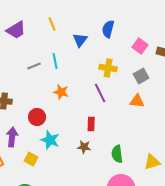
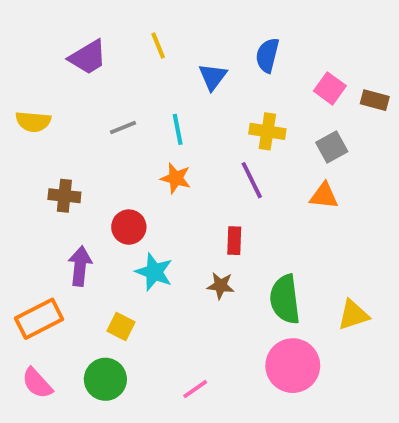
cyan line: (55, 61) -> (178, 129), moved
green semicircle: (117, 154) -> (285, 299), size x1.4
yellow square: (31, 159) -> (121, 327), moved

